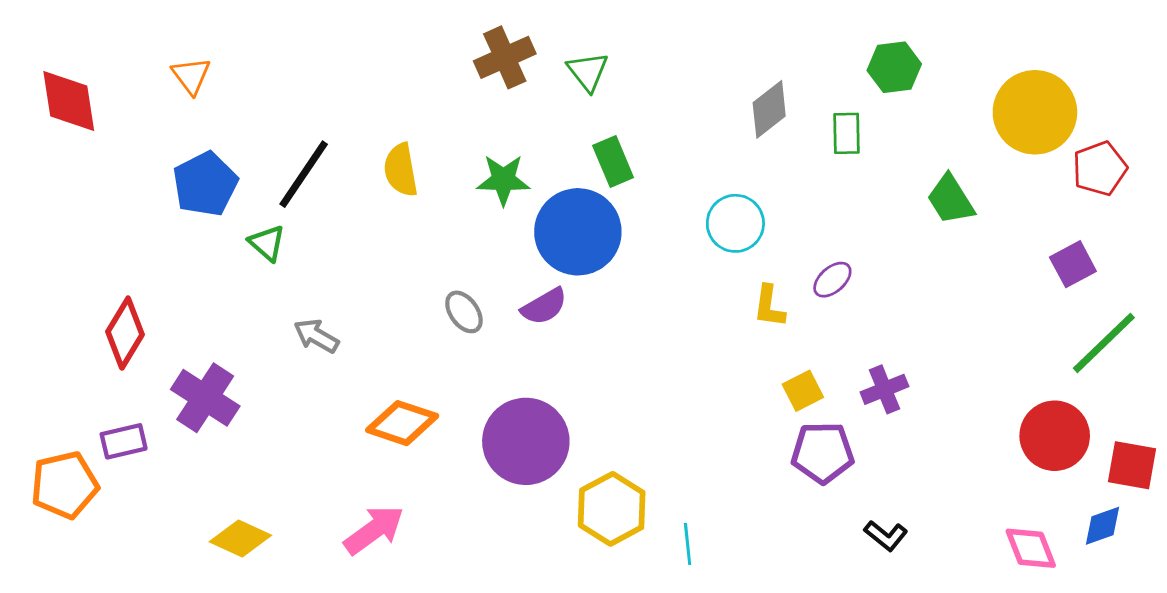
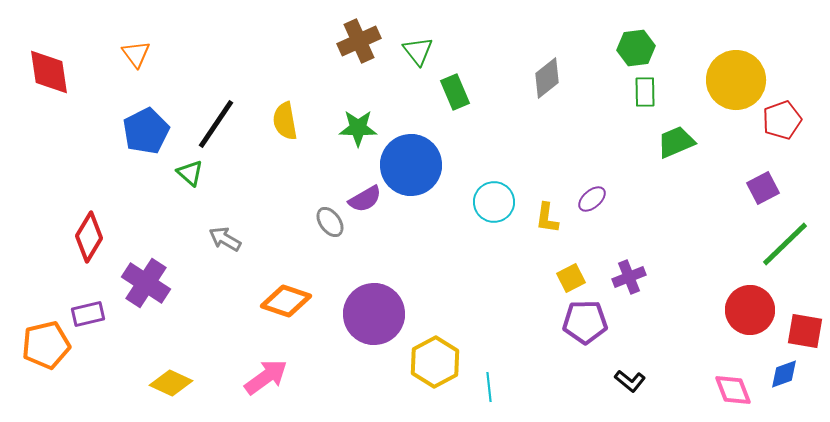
green rectangle: (846, 133) -> (645, 92), moved
green rectangle: (613, 161) -> (455, 92), moved
green trapezoid: (951, 199) -> (676, 142), turned 99
cyan circle: (735, 223) -> (494, 202), moved
purple semicircle: (544, 306) -> (365, 199), moved

